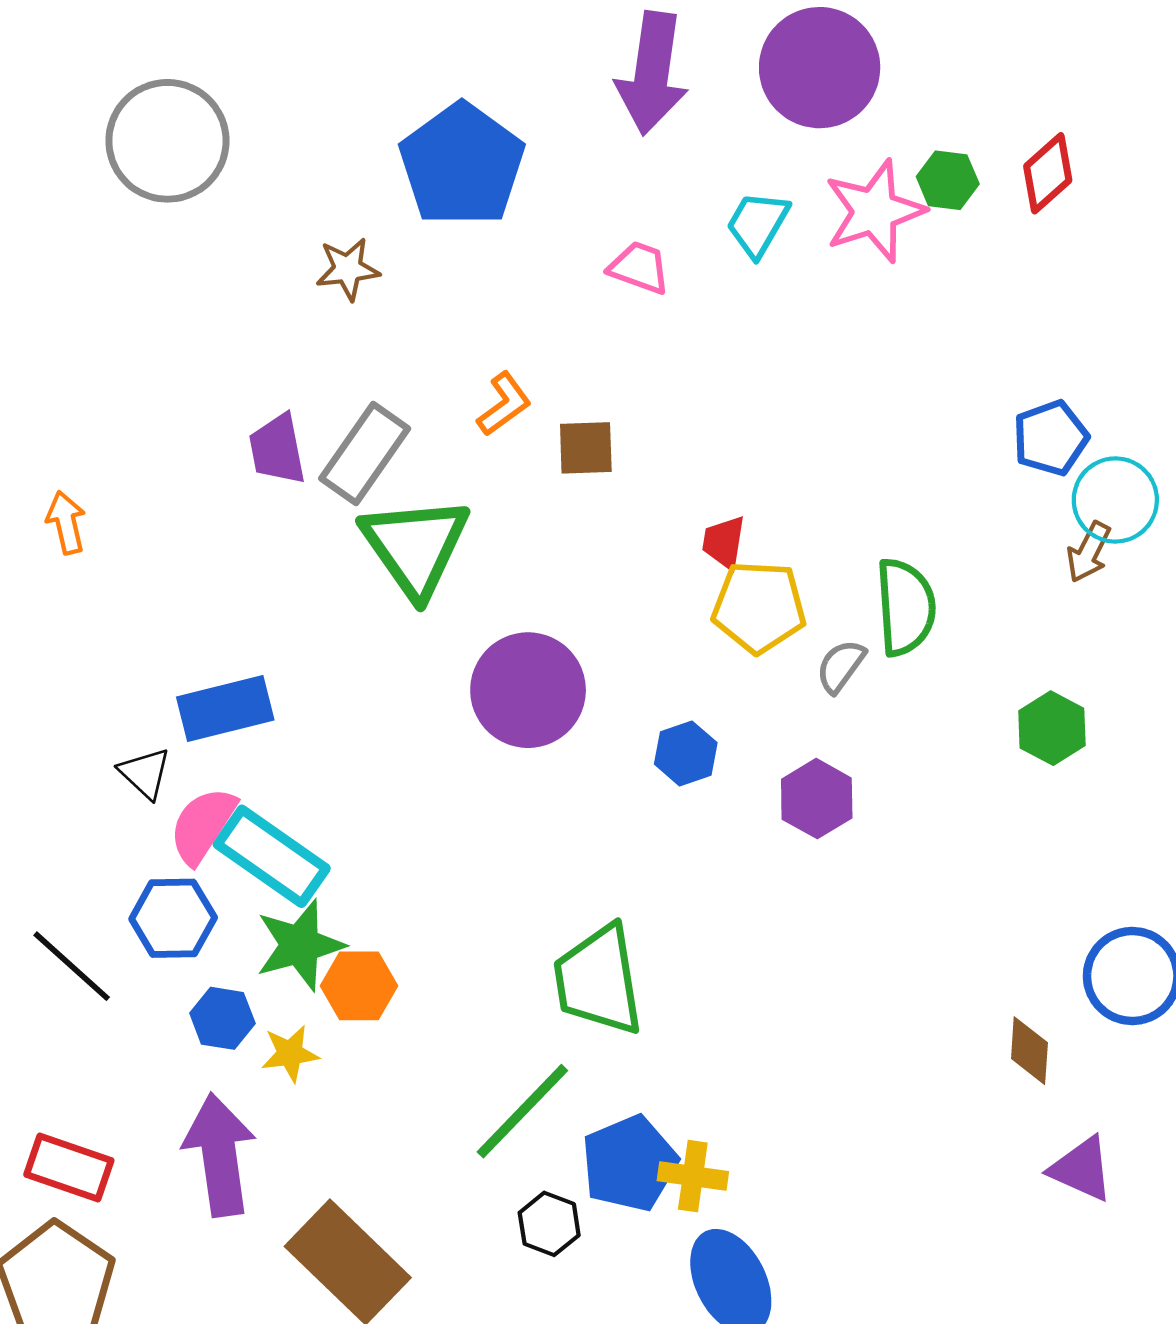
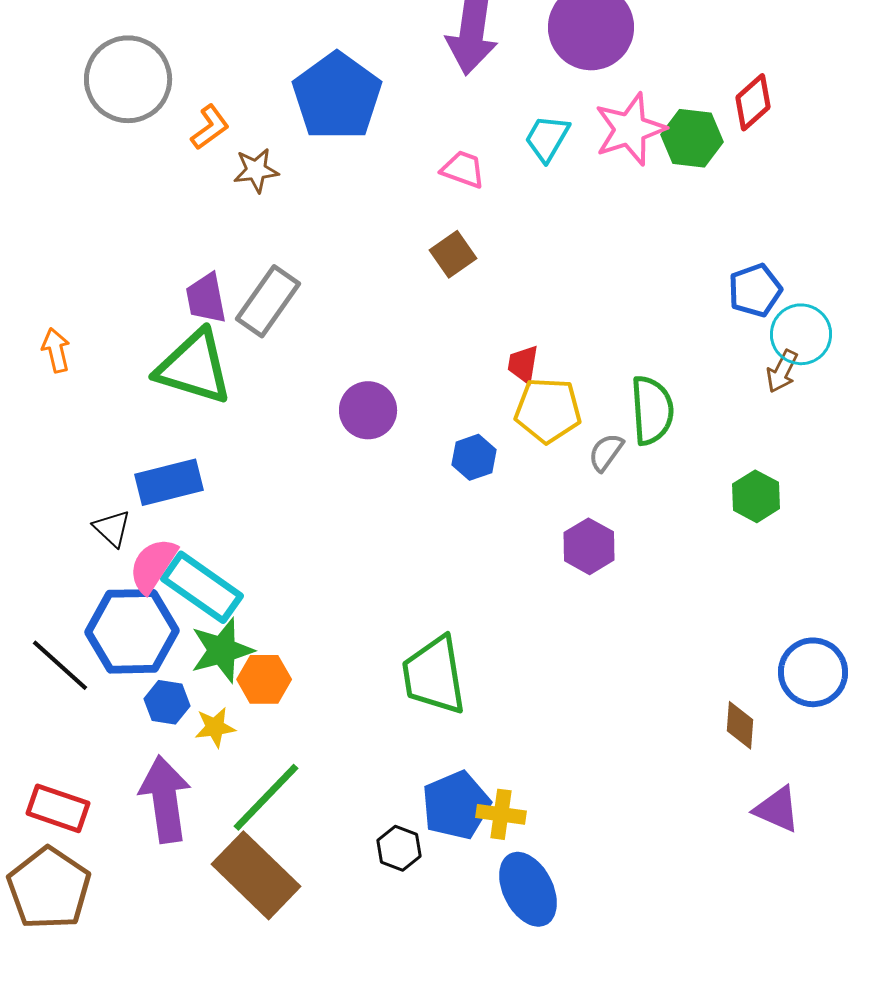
green hexagon: (948, 180) -> (692, 138), moved, size x1.4
orange L-shape: (504, 404) -> (210, 127), moved
brown square: (586, 448) -> (453, 254), moved, turned -33
green triangle: (415, 546) -> (194, 367), moved, turned -38
purple circle: (528, 690) -> (368, 410), moved, size x0.7
blue hexagon: (686, 753) -> (474, 457), moved
blue hexagon: (173, 918) -> (132, 631), size x1.5
green line: (522, 1111) -> (266, 797), moved

